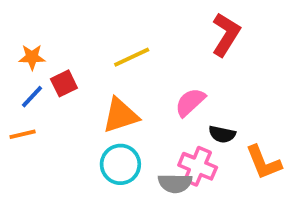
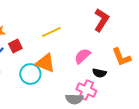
orange triangle: (120, 115) -> (45, 63), turned 40
orange L-shape: (263, 162) -> (121, 57), moved
cyan circle: (120, 164) -> (30, 74), moved

